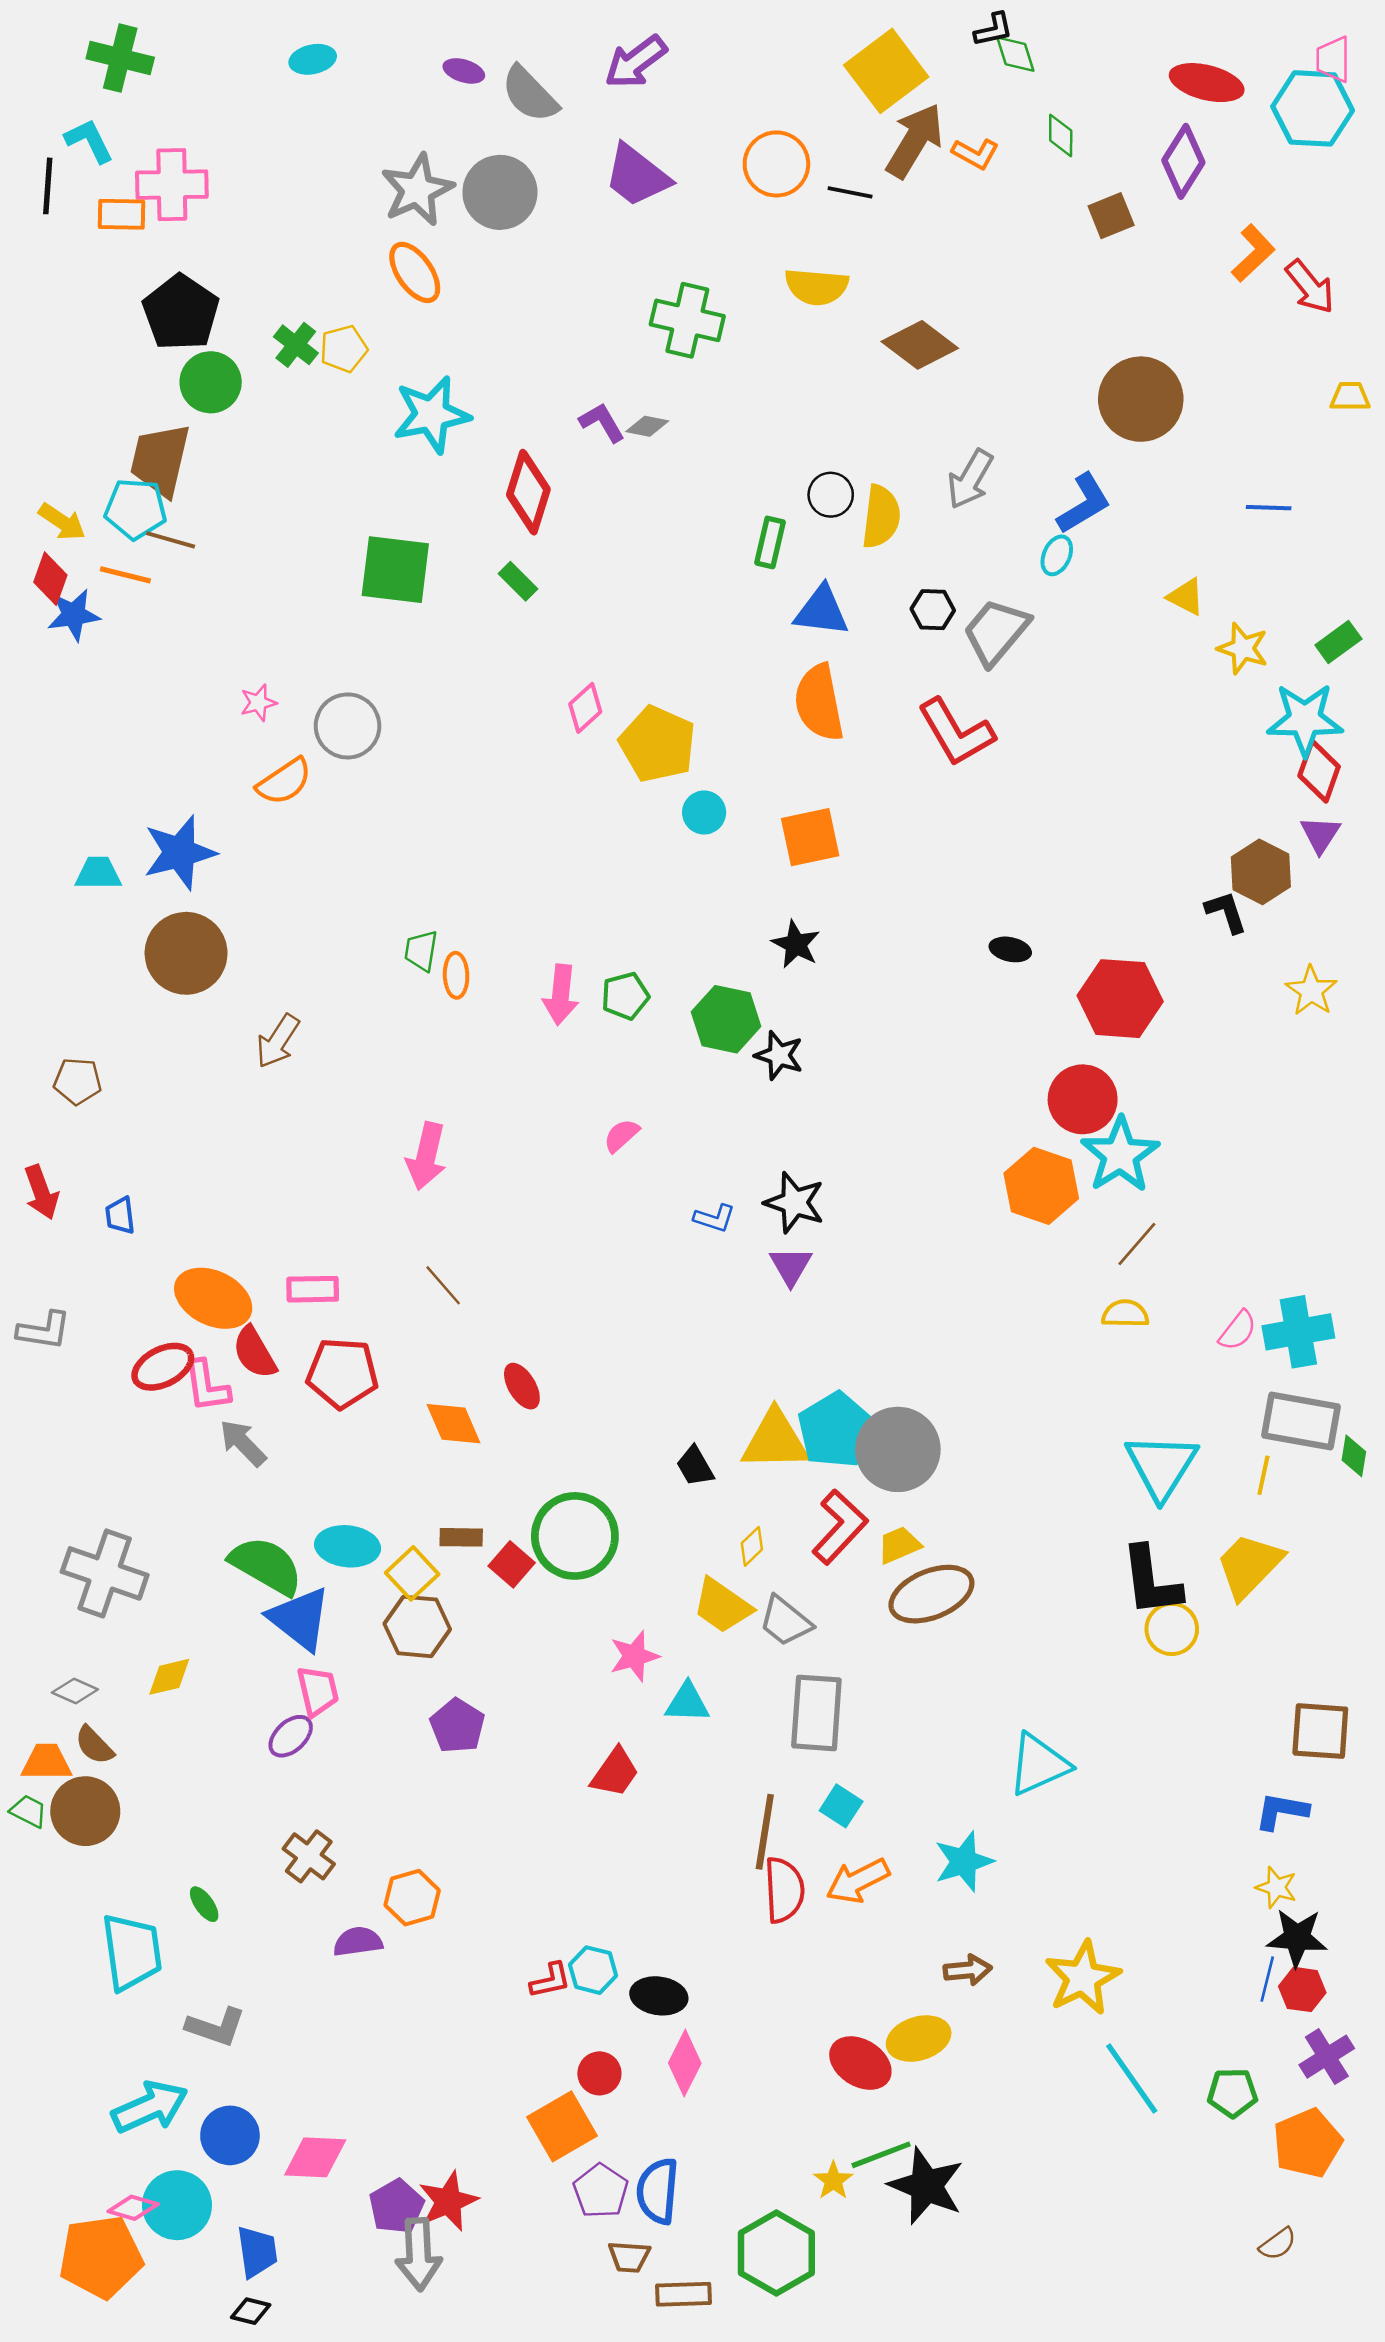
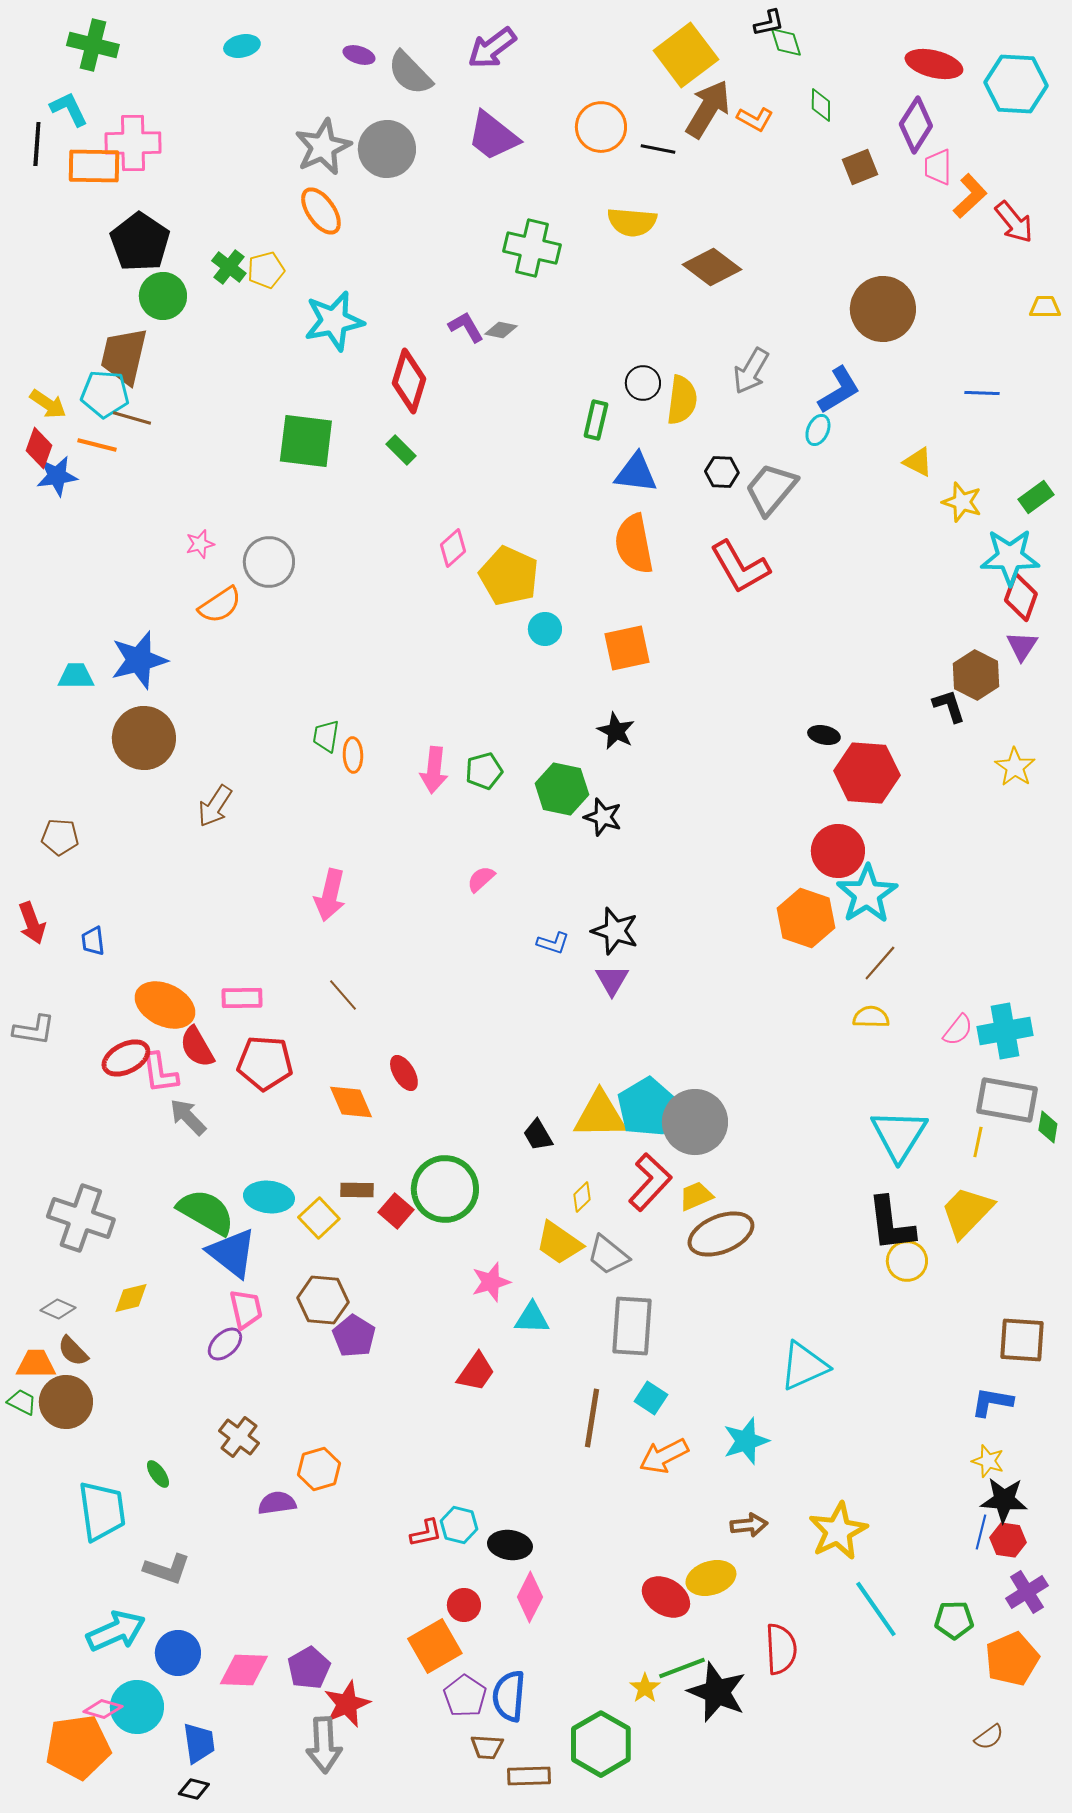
pink trapezoid: (1333, 59) -> (938, 167), moved
orange rectangle: (121, 214) -> (94, 166), size x1.4
black ellipse: (1010, 949) -> (824, 735), moved
brown hexagon: (417, 1626) -> (323, 1300), moved
red semicircle: (784, 1890) -> (781, 1649), moved
purple pentagon: (397, 2206) -> (309, 1668), moved

